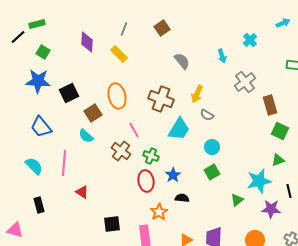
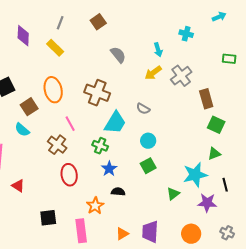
cyan cross: (250, 40) -> (186, 34), turned -32
yellow arrow: (197, 94) -> (153, 73), moved, turned 30
green cross: (151, 156) -> (100, 146), moved
red ellipse: (146, 181) -> (69, 175), moved

